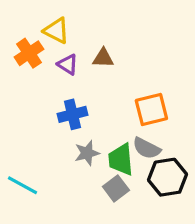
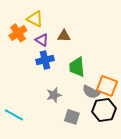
orange square: (151, 110) -> (107, 86), moved, turned 35
blue cross: (72, 114) -> (45, 60), moved
green trapezoid: (121, 159) -> (77, 67), moved
gray square: (116, 188) -> (72, 117), turned -35

